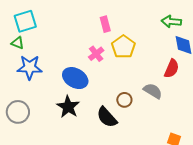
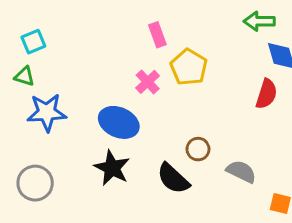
cyan square: (25, 21) -> (33, 42), size x0.7
gray semicircle: (153, 91) -> (241, 172), moved

